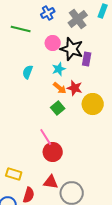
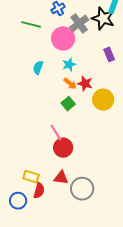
gray cross: (78, 19) -> (79, 23), moved
pink circle: (53, 43) -> (63, 38), size x1.5
black star: (72, 49) -> (103, 18), moved
purple rectangle: (87, 59) -> (109, 54), moved, turned -32
yellow rectangle: (14, 174) -> (31, 177), moved

